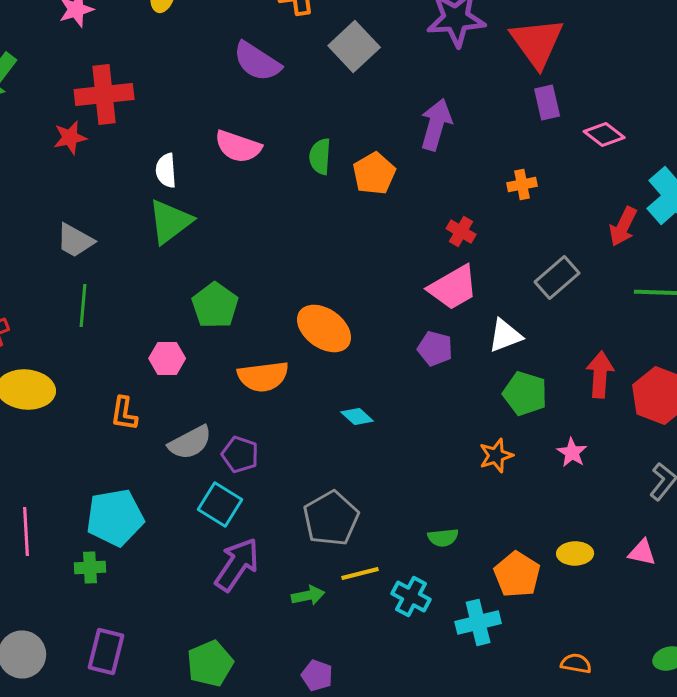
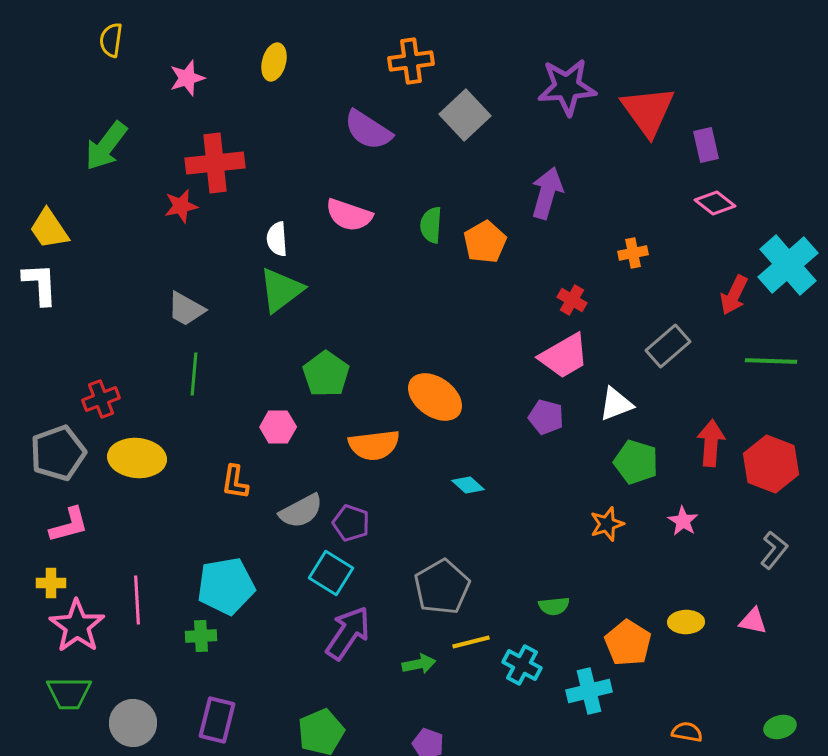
purple rectangle: (547, 102) -> (706, 145), moved

